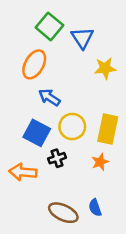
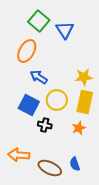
yellow star: (105, 68) -> (84, 77), moved
black cross: (57, 158) -> (45, 125), turned 32
orange arrow: (23, 172) -> (19, 155), moved

